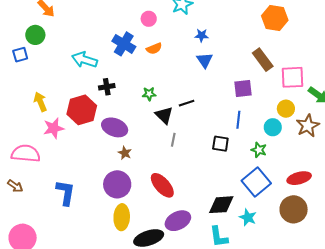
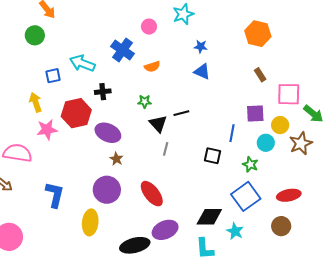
orange hexagon: (275, 18) -> (258, 34), moved
orange semicircle: (154, 49) -> (152, 67), moved
blue square: (20, 55) -> (53, 76), moved
blue triangle: (205, 60) -> (202, 72), turned -36
brown rectangle: (263, 60) -> (260, 75), size x0.6
purple square: (243, 89) -> (255, 114), moved
brown circle: (294, 209) -> (281, 226), size x0.7
yellow ellipse: (122, 217) -> (90, 222), moved

